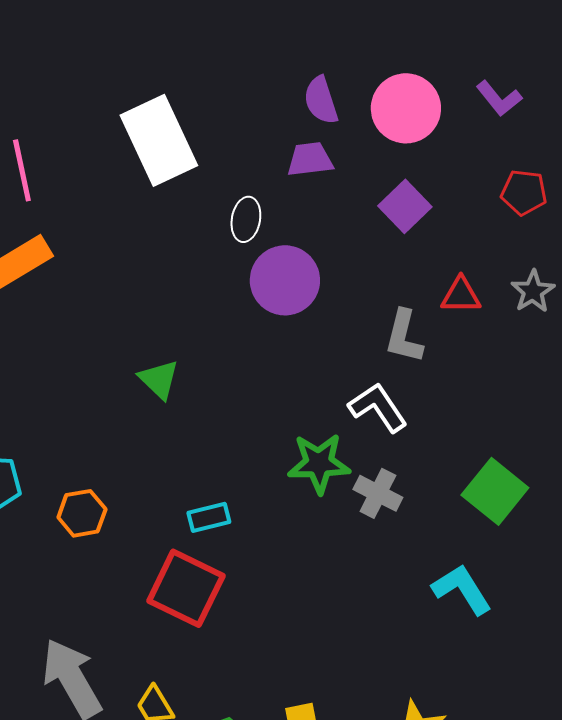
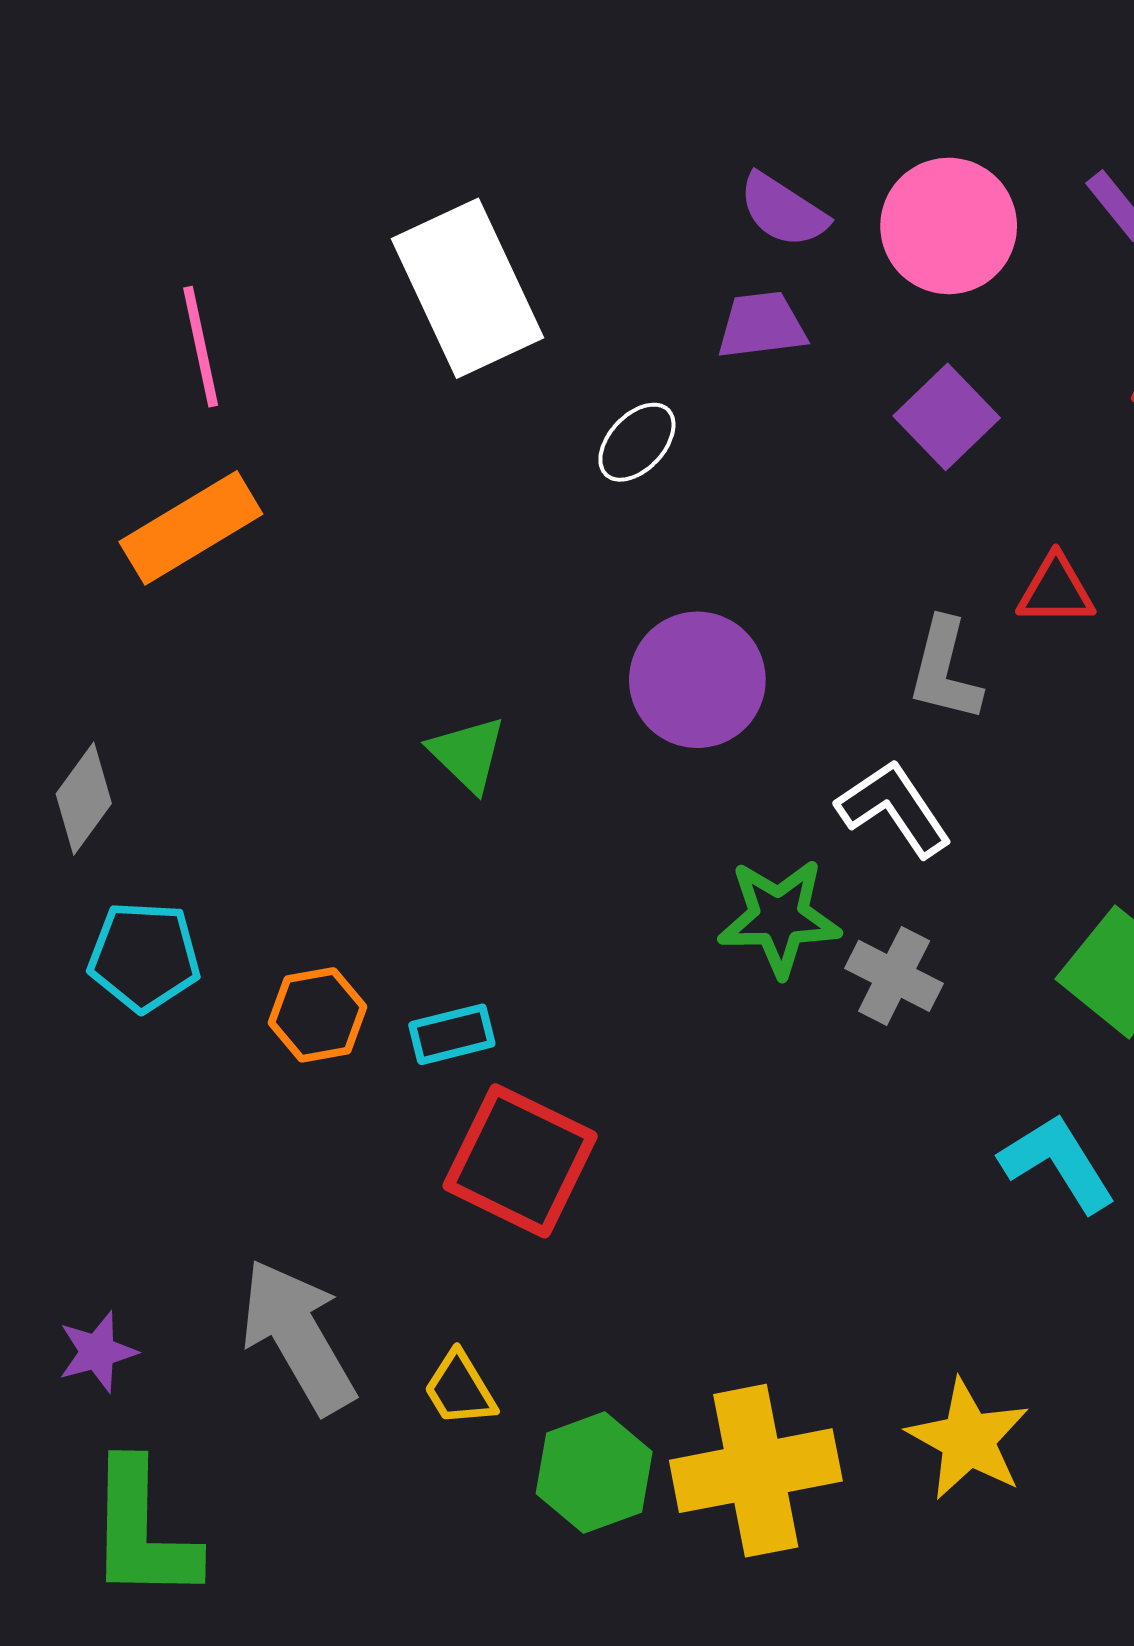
purple semicircle: (321, 100) -> (783, 210), turned -39
white ellipse: (246, 219) -> (637, 442), turned 33
purple circle: (285, 280) -> (697, 680), moved
cyan rectangle: (209, 517) -> (452, 1034), moved

